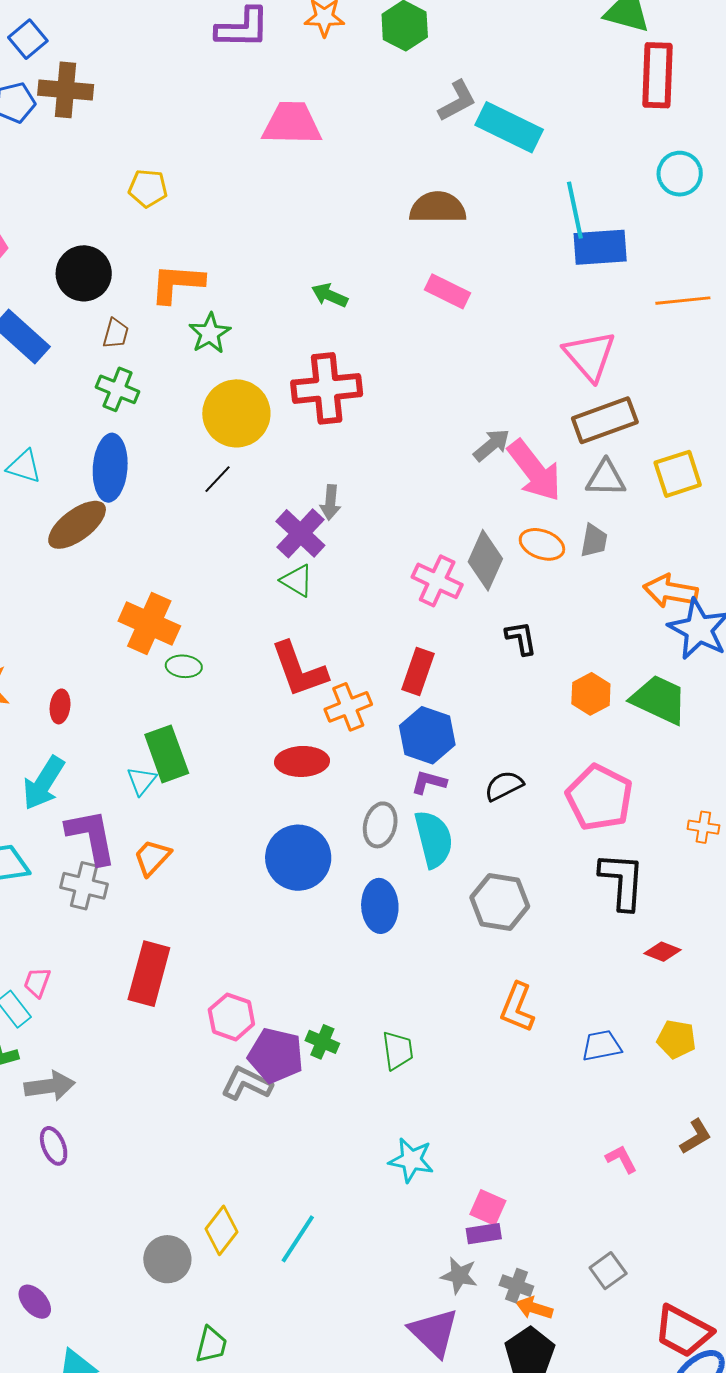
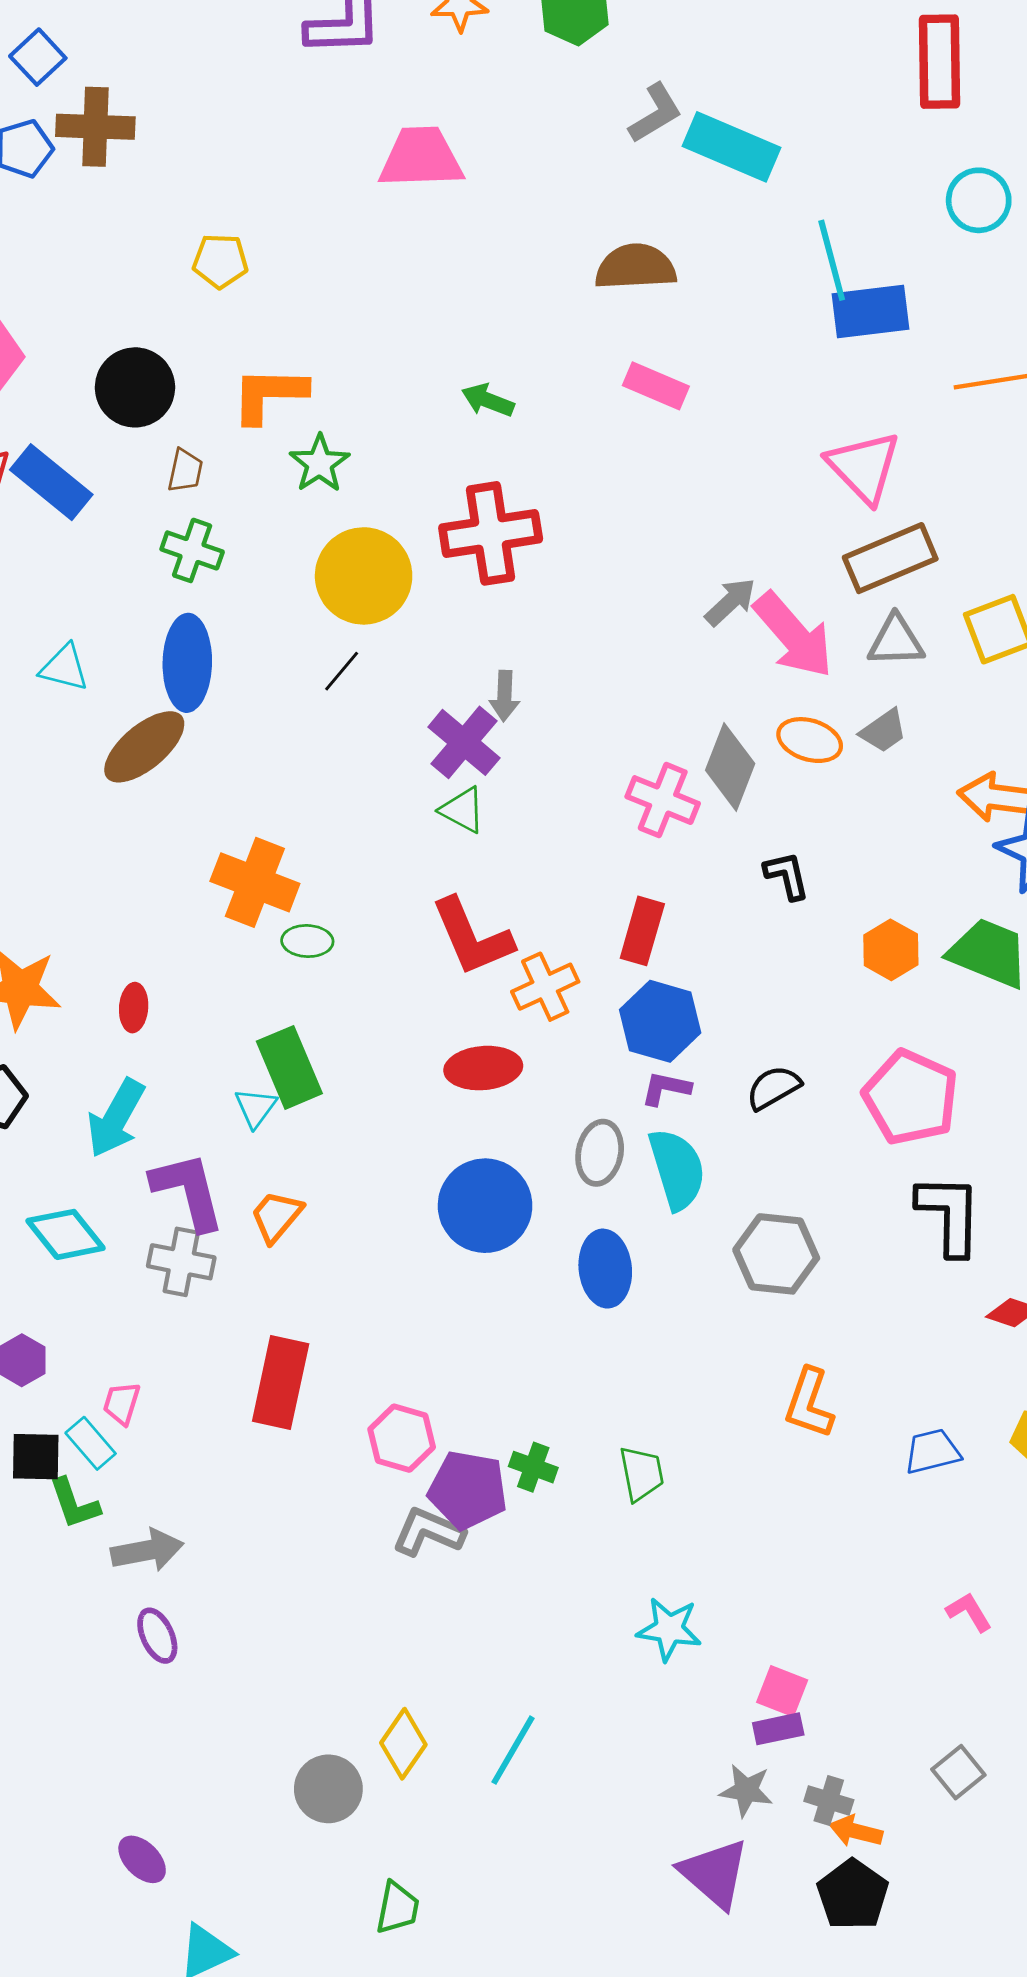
gray trapezoid: (594, 541) -> (883, 731), turned 48

